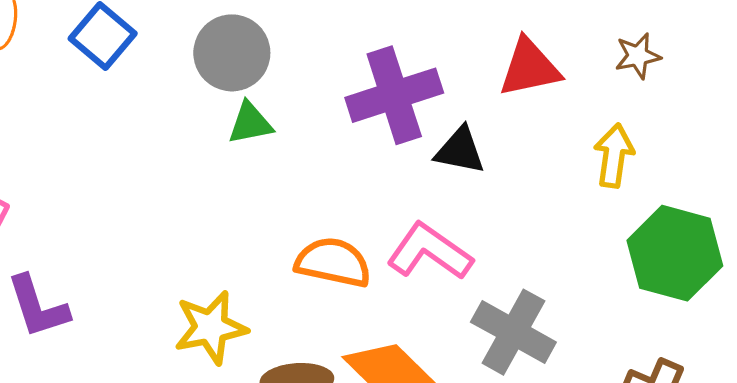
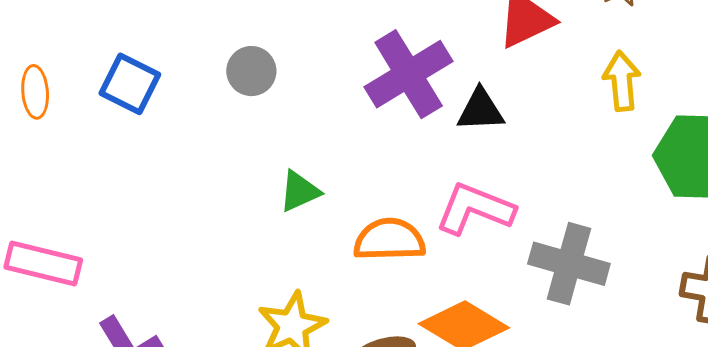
gray circle: (232, 53) -> (251, 71), size x0.7
green triangle: (250, 123) -> (299, 191), moved

